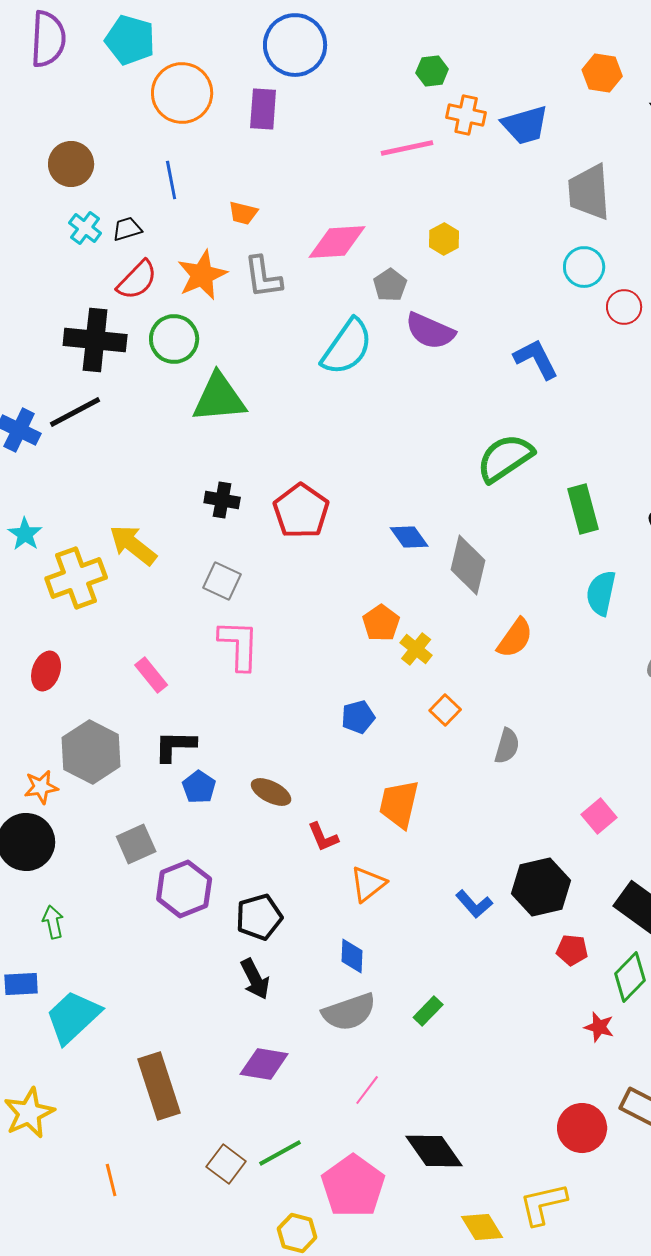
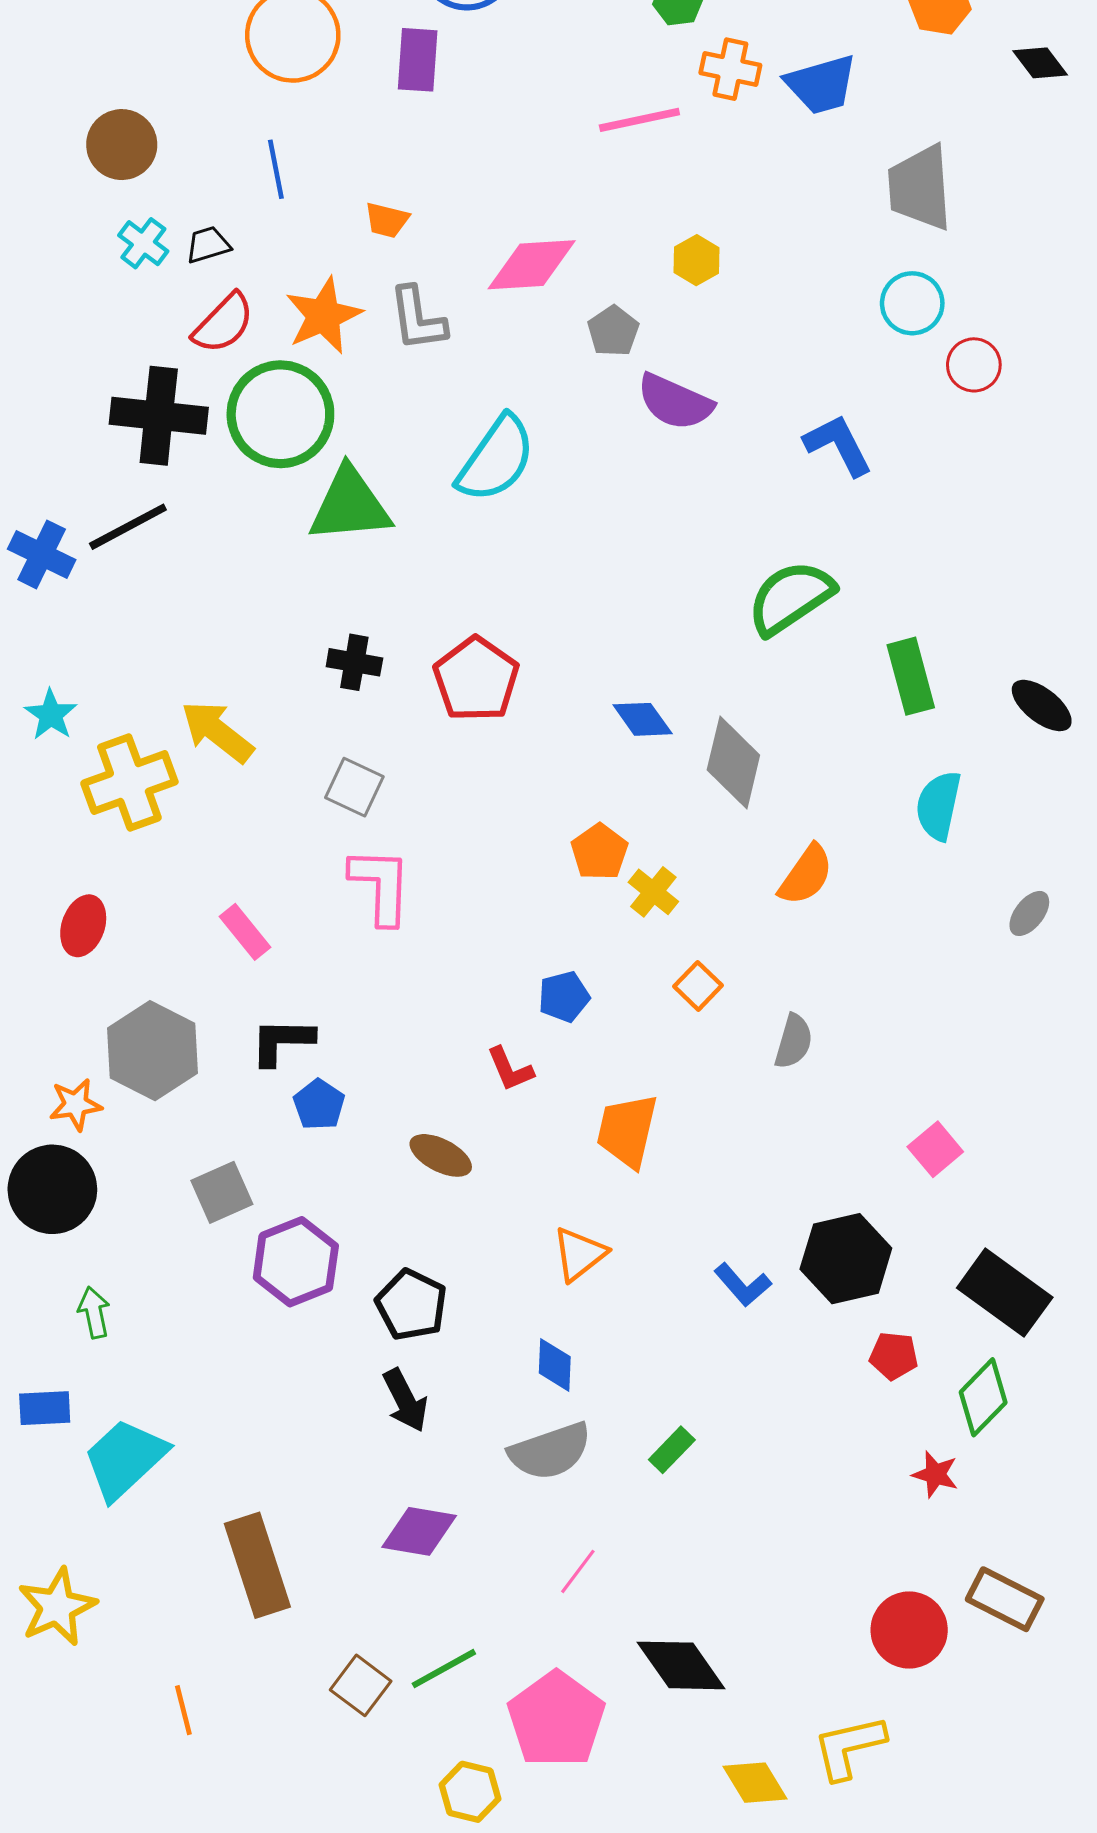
green circle: (174, 339) -> (280, 414), size x1.4
cyan semicircle: (347, 347) -> (496, 459), moved
brown ellipse: (271, 792) -> (441, 1155), moved
red L-shape: (323, 837) -> (510, 1069), moved
black pentagon: (259, 917) -> (411, 1305), turned -30

